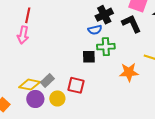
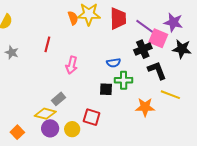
black cross: (104, 15) -> (143, 49), moved
black L-shape: (131, 24) -> (157, 70), moved
pink arrow: (23, 35) -> (72, 65), moved
gray rectangle: (47, 81) -> (58, 99), moved

